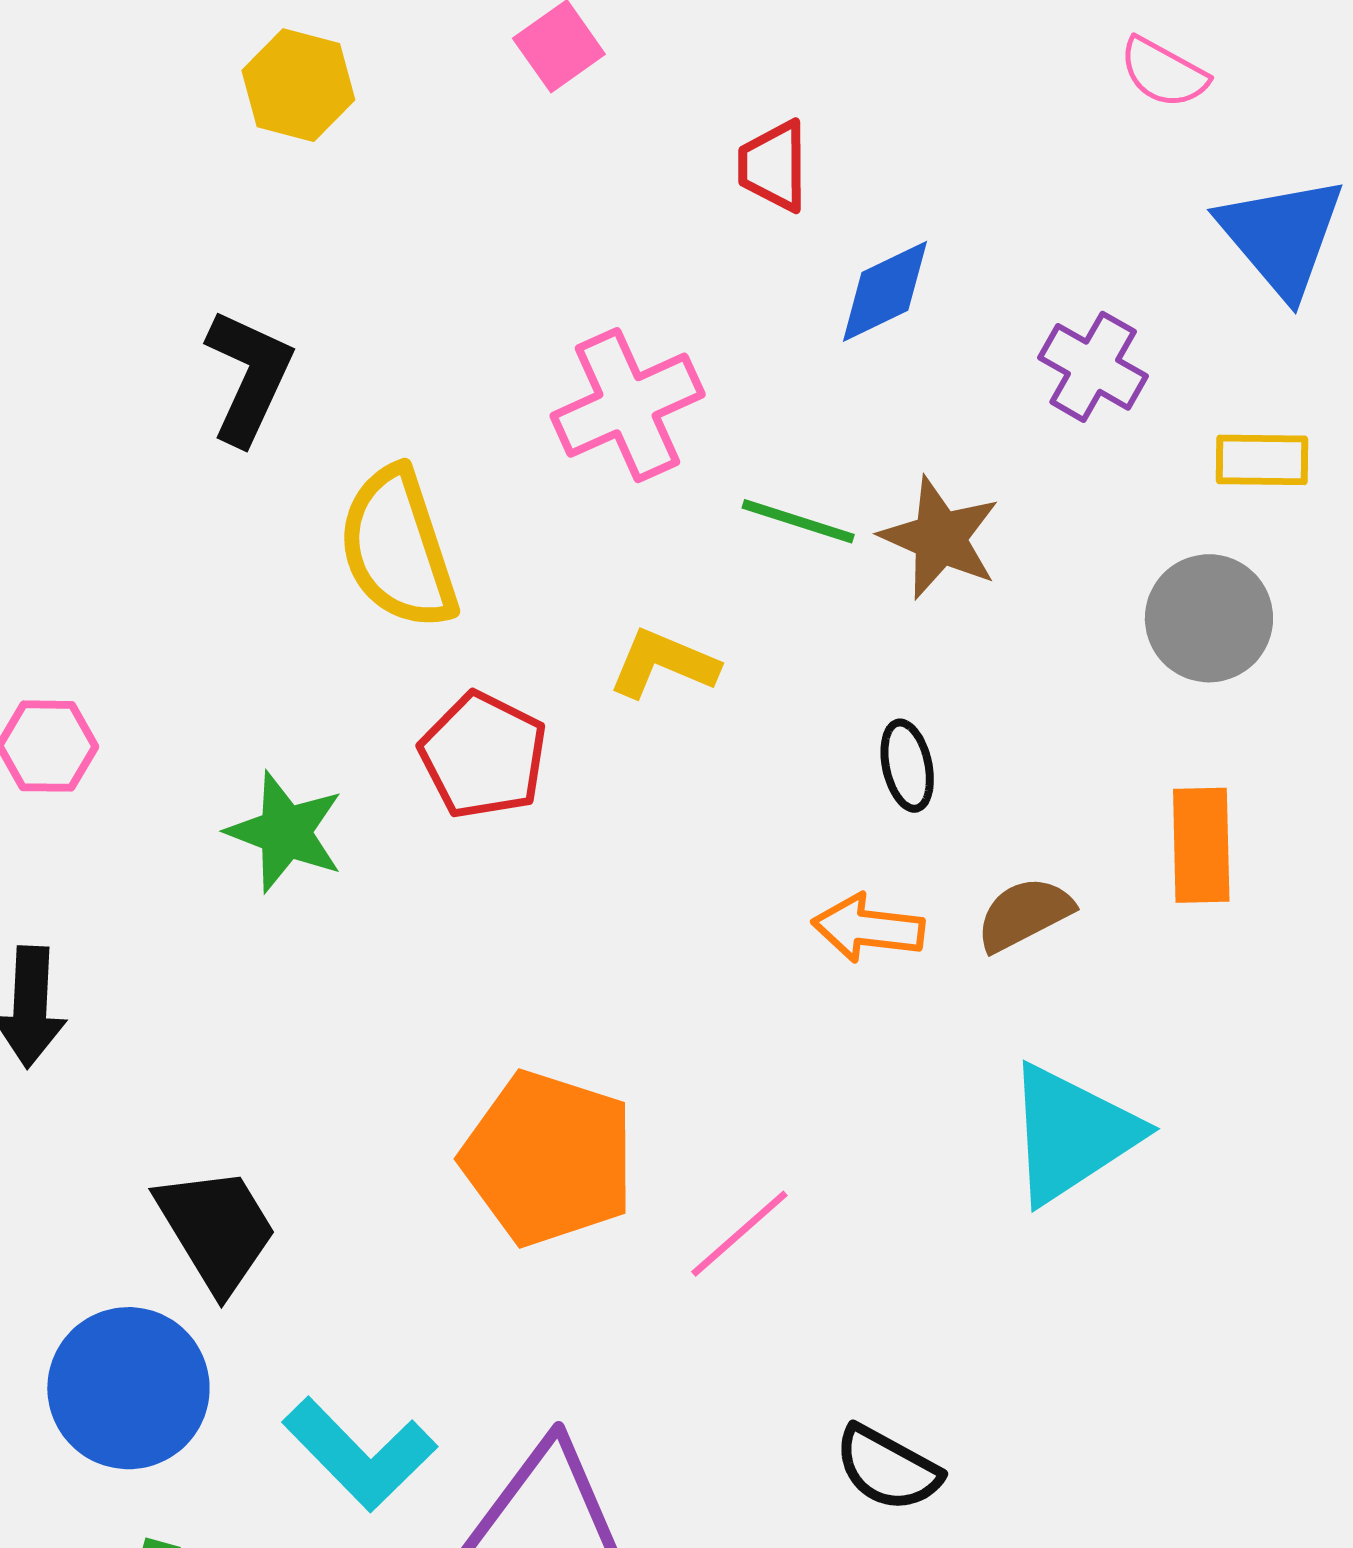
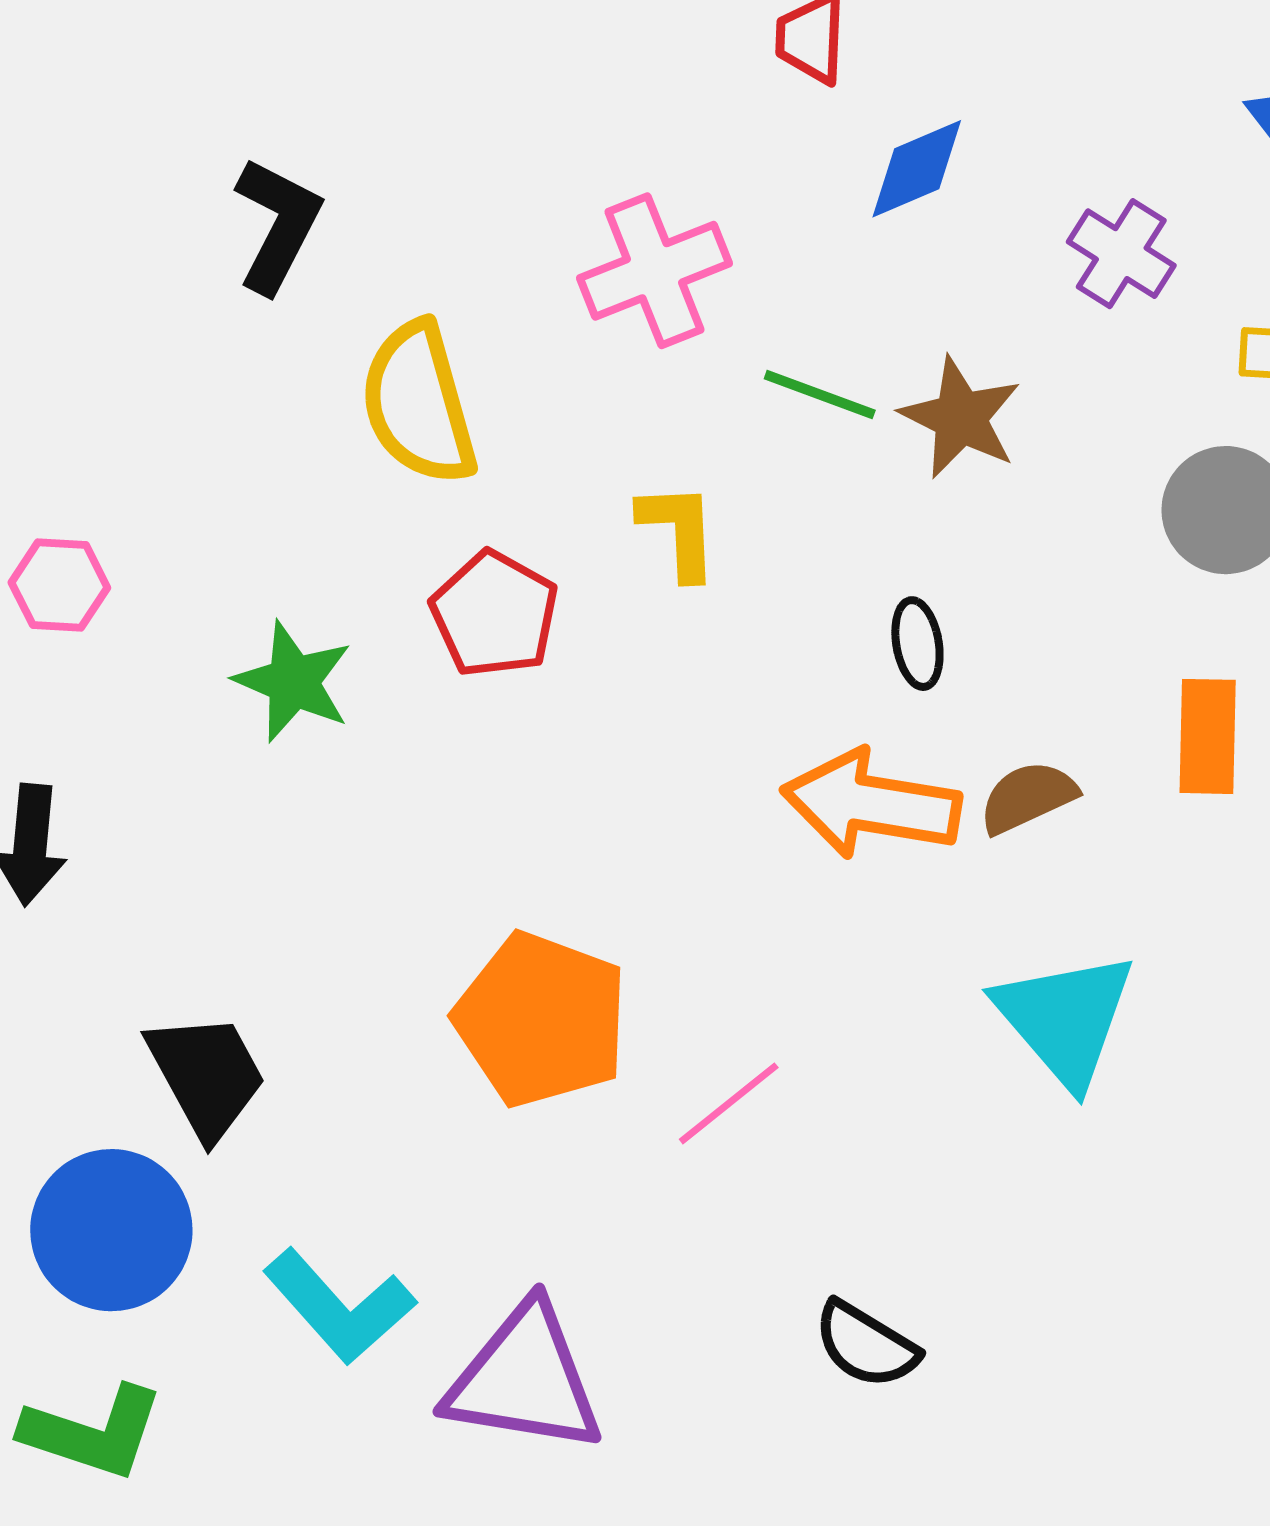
yellow L-shape: (663, 664) -> (679, 531), turned 62
orange arrow: (868, 928) -> (871, 804), size x1.6
cyan triangle: (1072, 1134) -> (1065, 1019), turned -40

